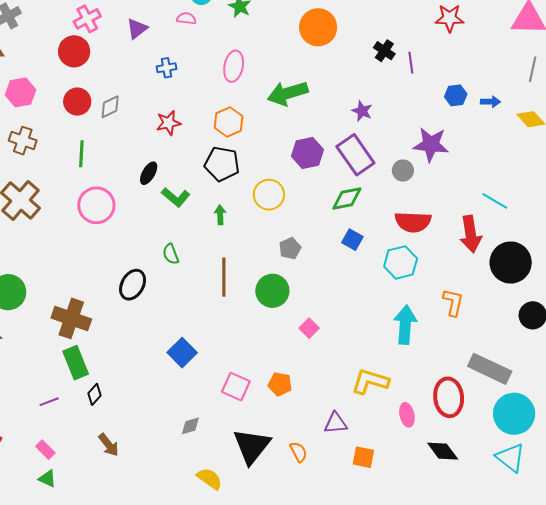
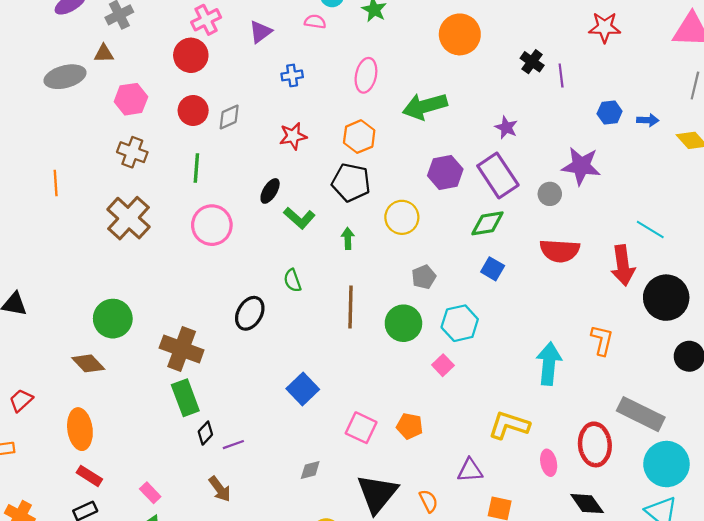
cyan hexagon: (401, 262) -> (460, 323), moved
purple line: (49, 402) -> (233, 445), moved

